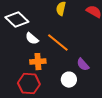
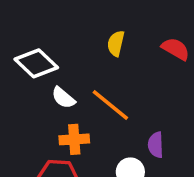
purple semicircle: (83, 65) -> (156, 145), turned 40

